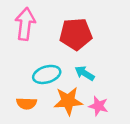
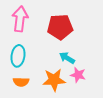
cyan ellipse: (47, 74) -> (18, 56), moved, turned -65
pink star: (98, 106) -> (78, 75), moved

